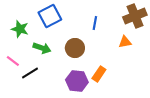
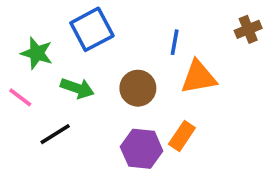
brown cross: (135, 16) -> (248, 29), size x0.6
orange triangle: (125, 42) -> (199, 77), moved, size x1.5
pink line: (13, 61) -> (20, 97), moved

